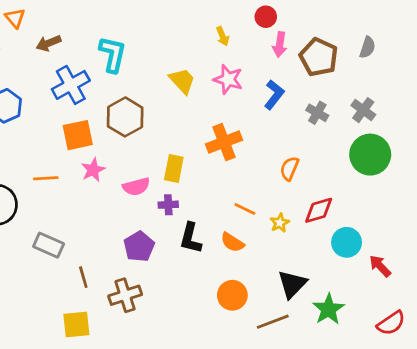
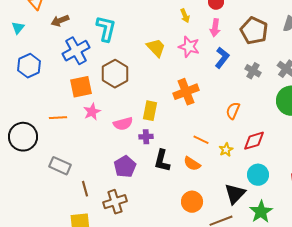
pink arrow: (280, 45) -> (215, 28), moved
cyan circle: (347, 242) -> (258, 175), moved

